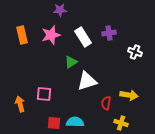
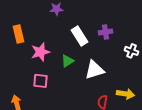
pink star: (51, 35) -> (40, 52), moved
white triangle: (87, 81) -> (94, 70), moved
pink square: (44, 94) -> (40, 81), moved

